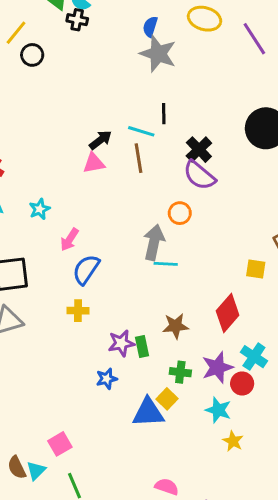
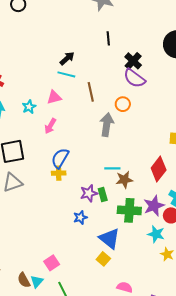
cyan line: (141, 131) -> (66, 74), moved
brown line: (139, 158) -> (91, 92), moved
pink triangle: (94, 163) -> (54, 97), moved
cyan line: (166, 264) -> (112, 168), moved
blue semicircle: (86, 269) -> (60, 158), moved
green cross: (180, 372) -> (129, 210), size x1.6
yellow square: (167, 399) -> (103, 259), moved
blue triangle: (148, 413) -> (109, 238), turned 45

